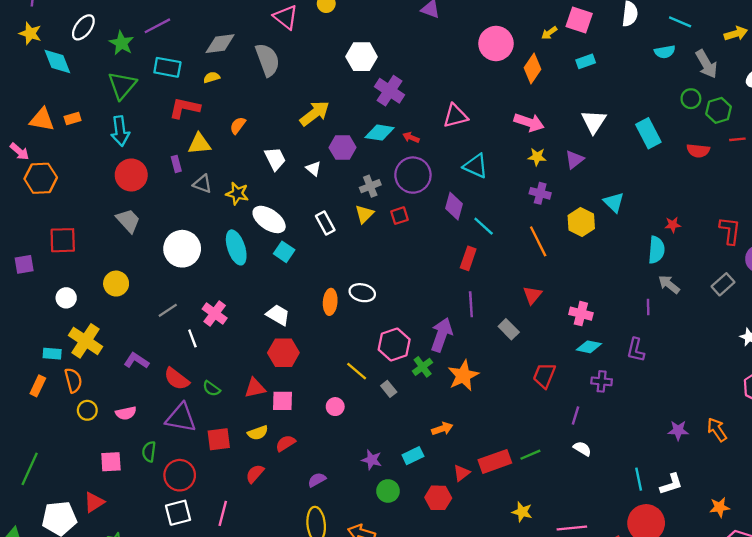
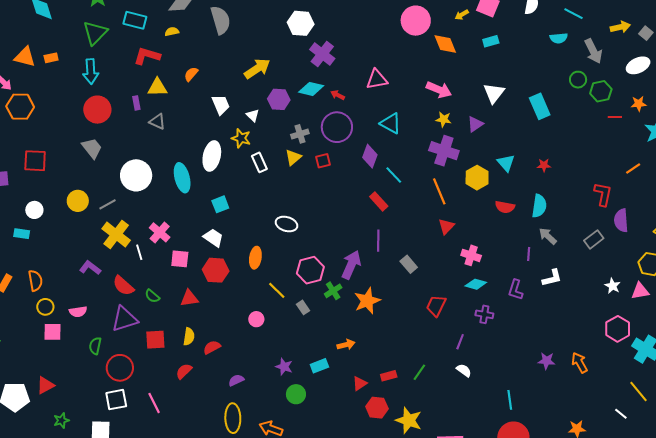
orange diamond: (532, 69) -> (445, 44), turned -60
red semicircle: (698, 151) -> (505, 207), moved
purple cross: (540, 193) -> (444, 151), size x1.6
yellow star: (237, 194) -> (241, 138), moved
white ellipse: (269, 219) -> (212, 156), turned 64
red star: (673, 225) -> (544, 165), moved
cyan square: (284, 252) -> (220, 204), moved, turned 30
red rectangle: (468, 258) -> (379, 201), turned -66
red triangle: (532, 295) -> (446, 226), moved
orange ellipse: (330, 302) -> (255, 258), moved
gray line: (168, 310) -> (108, 204), moved
yellow cross: (86, 341) -> (116, 235), moved
cyan rectangle: (52, 354) -> (22, 234), moved
pink square: (283, 401) -> (180, 259), moved
purple triangle: (181, 418) -> (124, 319), turned -32
yellow semicircle: (258, 433) -> (189, 337), turned -66
green line: (530, 455) -> (419, 372), turned -36
red rectangle: (495, 461) -> (389, 376), size x0.6
pink square: (111, 462) -> (53, 332), moved
white L-shape: (671, 484) -> (552, 278), moved
red hexagon: (438, 498) -> (377, 408), moved
yellow star: (522, 512) -> (409, 420), size x1.5
pink line: (223, 513) -> (154, 403), turned -45

